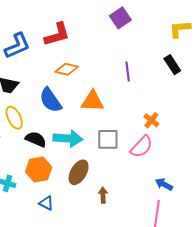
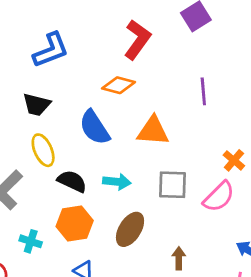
red L-shape: (57, 34) -> (137, 40), moved, turned -40
cyan arrow: (68, 138) -> (117, 182), size x0.7
brown arrow: (103, 195) -> (179, 258), moved

